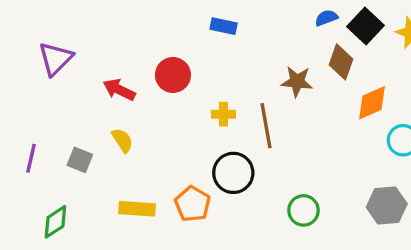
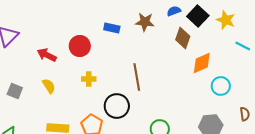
blue rectangle: (224, 26) -> (112, 28), moved
brown star: (297, 82) -> (145, 22), moved
yellow cross: (224, 114) -> (89, 79), moved
gray square: (80, 160) -> (15, 91), moved

